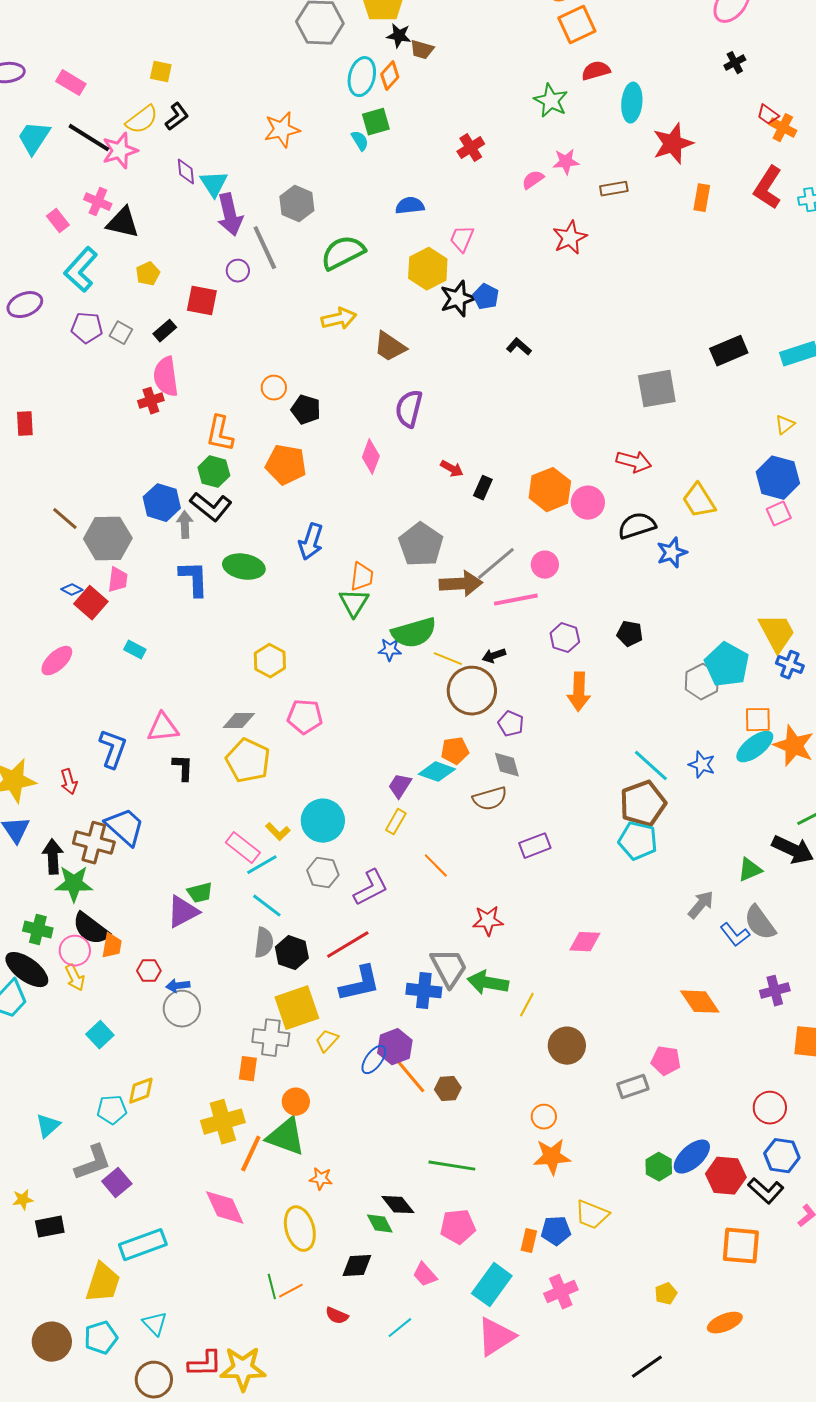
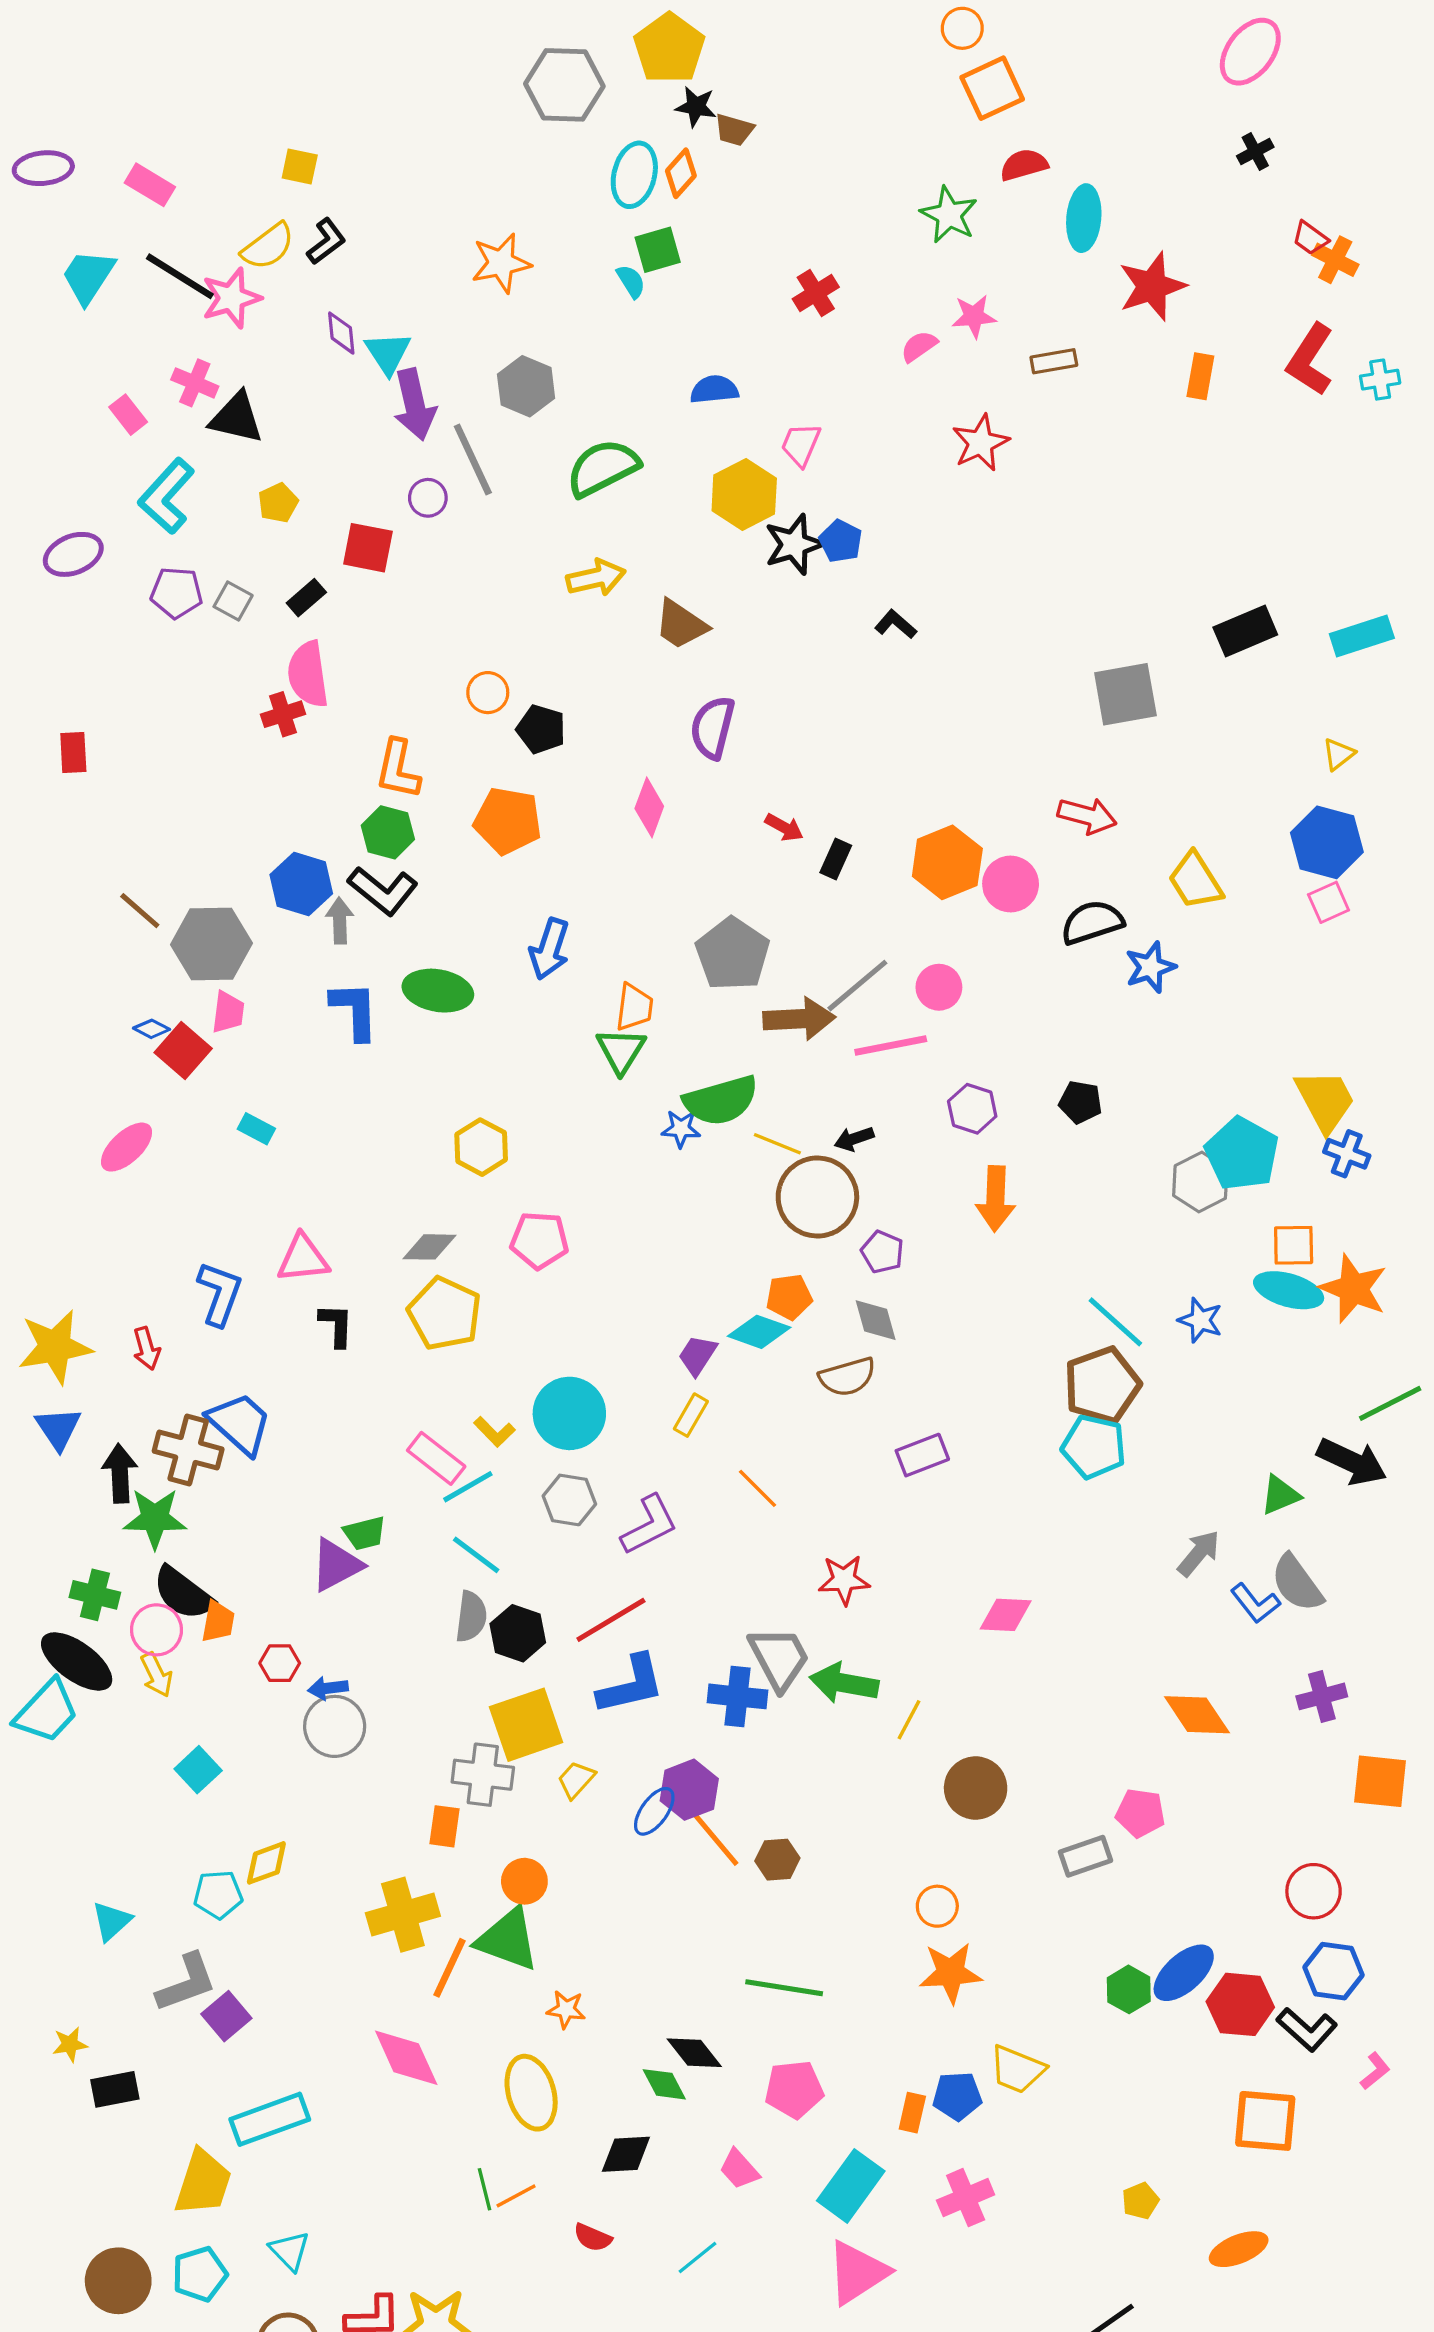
cyan ellipse: (755, 747) -> (1289, 1290), turned 54

